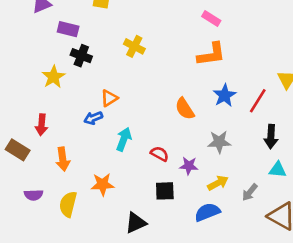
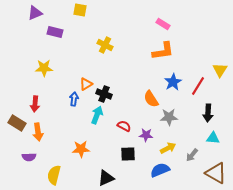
black cross: (81, 56) -> (104, 94), moved
yellow star: (53, 77) -> (44, 68), turned 30
orange semicircle: (185, 109) -> (151, 99), moved
blue arrow: (93, 118) -> (74, 99), turned 120
orange arrow: (63, 159) -> (38, 132), moved
yellow semicircle: (68, 204) -> (54, 175), moved

